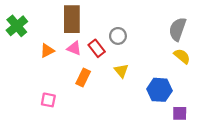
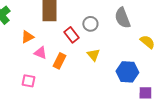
gray semicircle: (177, 29) -> (122, 18), moved, turned -40
pink triangle: (74, 48) -> (40, 53), moved

